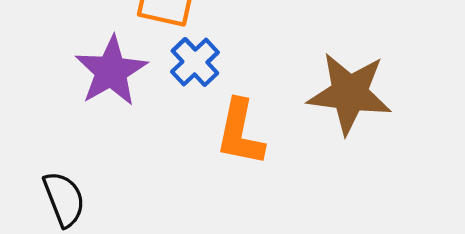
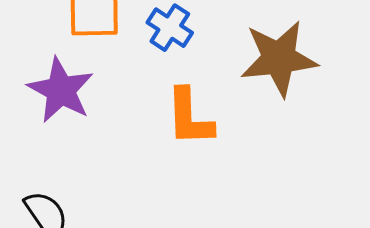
blue cross: (195, 62) -> (170, 28), moved

